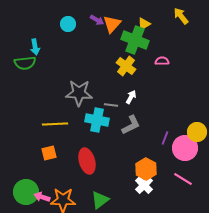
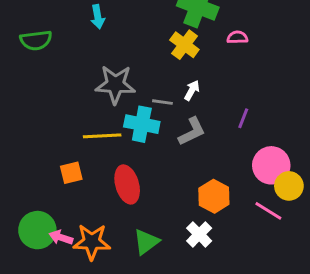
cyan arrow: (35, 47) -> (98, 17), moved
yellow line: (55, 124) -> (102, 136), moved
yellow circle: (197, 132) -> (289, 186), moved
purple line: (165, 138) -> (243, 118), moved
white cross: (144, 185) -> (199, 234), moved

